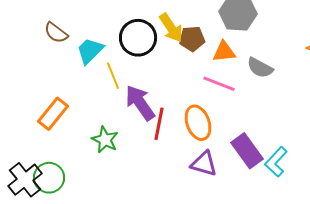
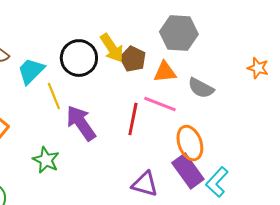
brown pentagon: (192, 39) -> (133, 59), turned 30
orange ellipse: (198, 123) -> (190, 143), moved
red line: (159, 124) -> (133, 119), moved

